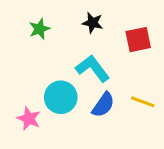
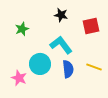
green star: (39, 29) -> (22, 29), moved
blue semicircle: (103, 105) -> (68, 69), turned -42

